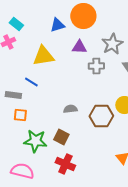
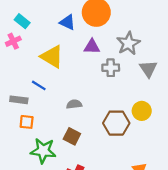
blue triangle: (57, 25) -> (68, 22), turned 42
yellow triangle: (43, 56) -> (52, 57), turned 40
gray semicircle: (70, 109) -> (74, 104), moved
brown square: (61, 137) -> (72, 136), moved

